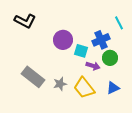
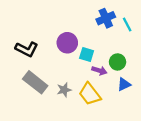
black L-shape: (25, 21) -> (27, 49), moved
blue cross: (101, 40) -> (106, 18), moved
blue triangle: (113, 88) -> (124, 84), moved

